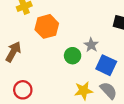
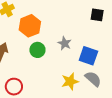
gray star: (91, 45) -> (65, 43), moved
green circle: (73, 56) -> (37, 50), moved

